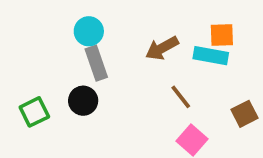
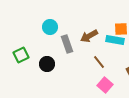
gray rectangle: (96, 63) -> (67, 44), moved
green square: (34, 112) -> (21, 55), moved

